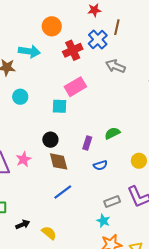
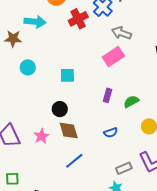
pink rectangle: (75, 87) -> (113, 57), moved
green semicircle: (112, 133) -> (131, 102), moved
purple rectangle: (87, 143) -> (107, 95), moved
pink star: (24, 159) -> (41, 136), moved

